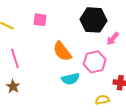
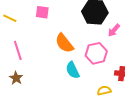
cyan semicircle: (70, 79) -> (73, 70), turned 78

